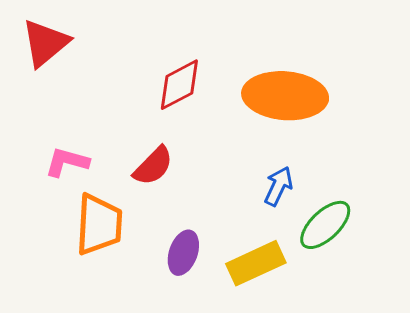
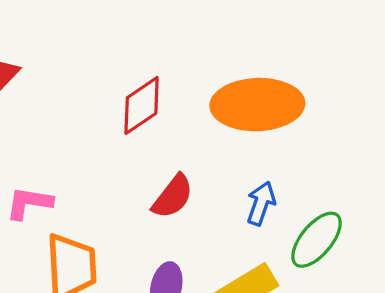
red semicircle: (153, 166) -> (173, 197), moved

